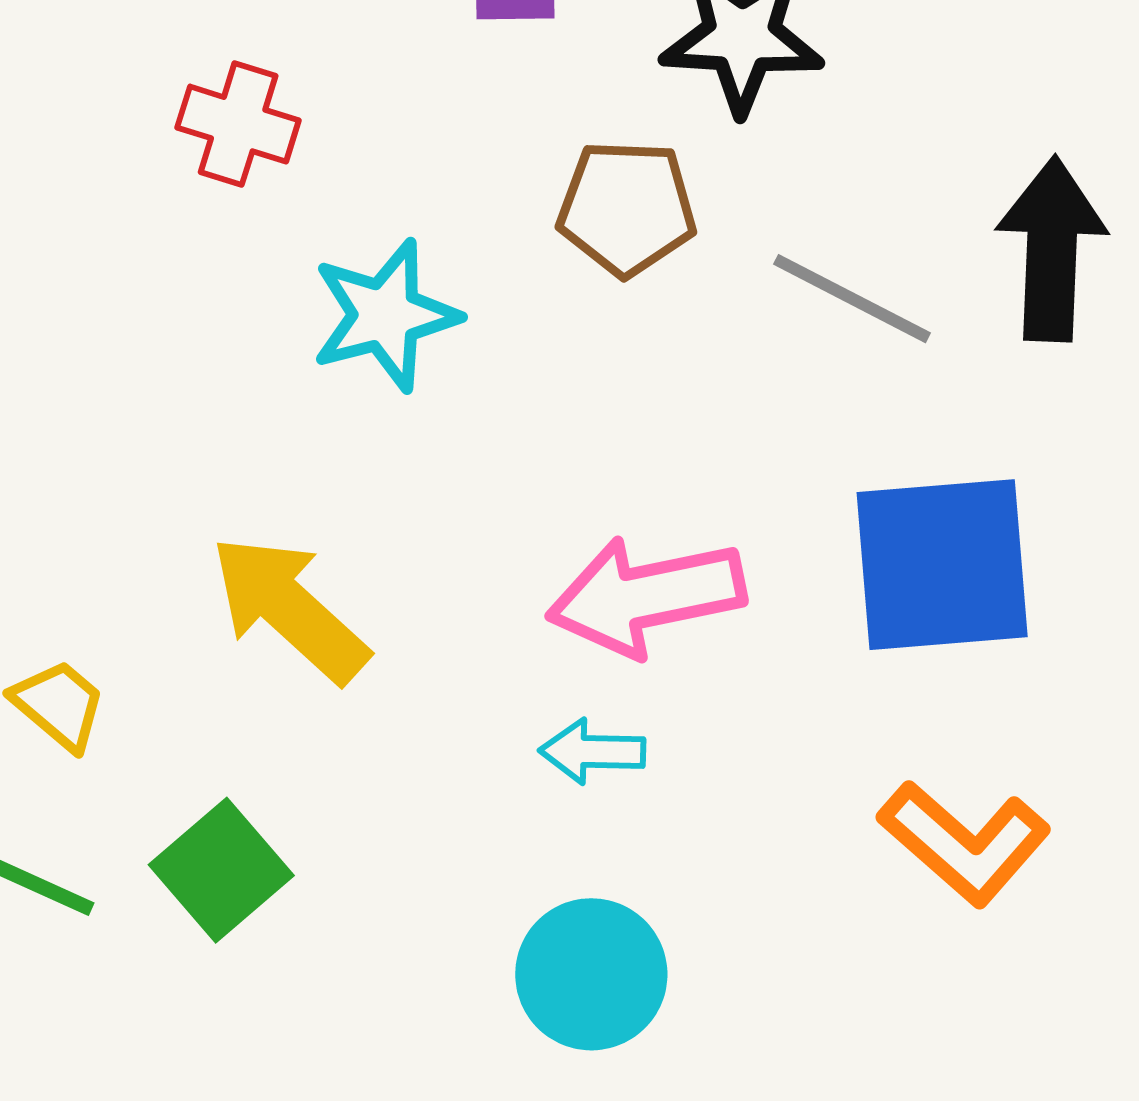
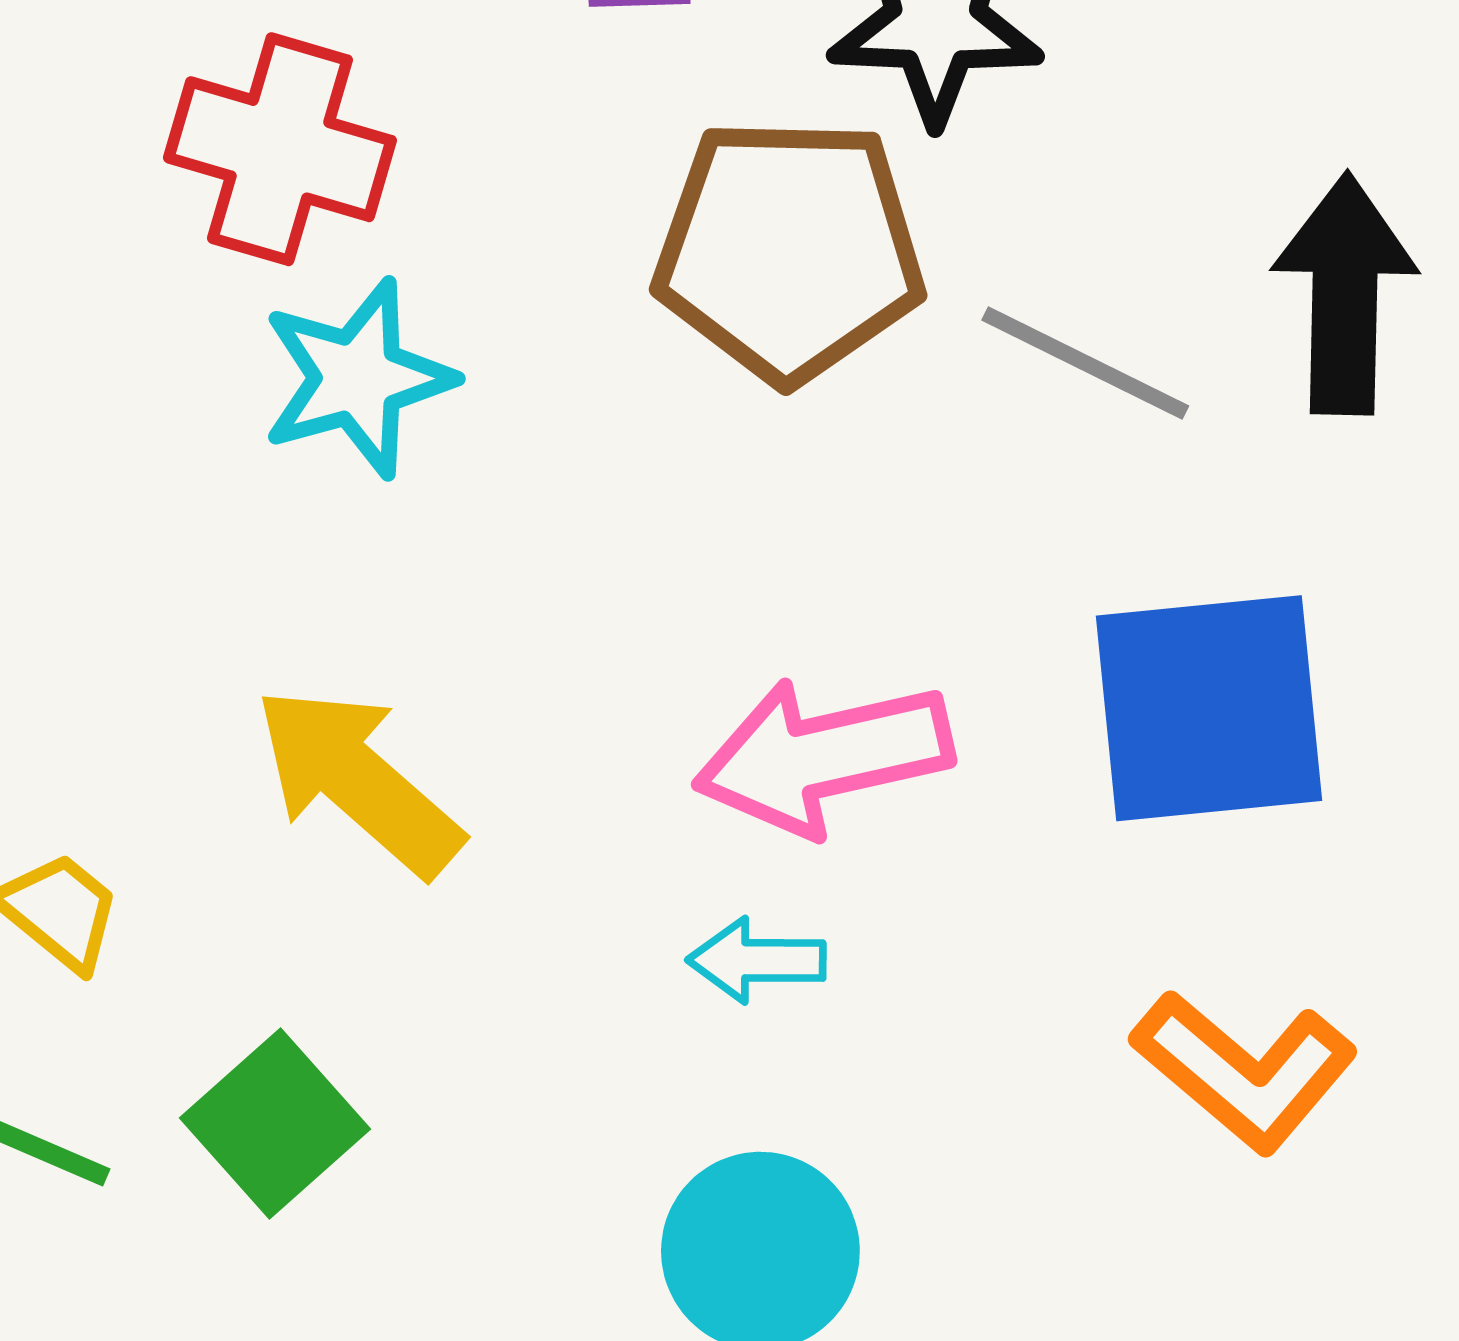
red cross: (238, 124) -> (280, 149), size x1.4
brown pentagon: (627, 208) -> (789, 250), size x1.5
cyan star: (385, 315) -> (357, 378), moved

